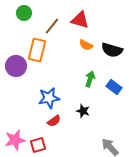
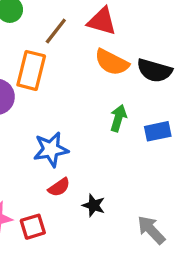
orange semicircle: (86, 45) -> (112, 62), size x1.5
blue rectangle: (114, 87) -> (158, 131), turned -49
black star: (83, 111) -> (94, 205), moved

